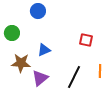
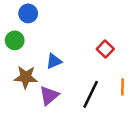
blue circle: (38, 11) -> (28, 13), moved
red square: (86, 40) -> (105, 49), turned 32

